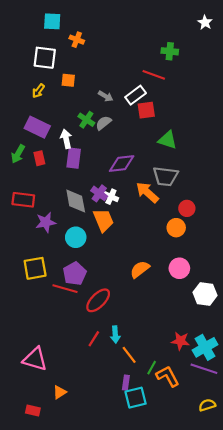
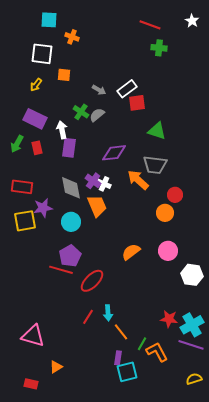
red line: (154, 75) -> (150, 25), moved
yellow square: (35, 268) -> (25, 221), moved

